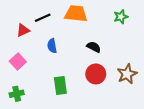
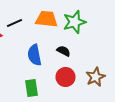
green star: (121, 17) -> (74, 22), moved, size x1.6
blue semicircle: (52, 46) -> (34, 55), moved, size x1.5

